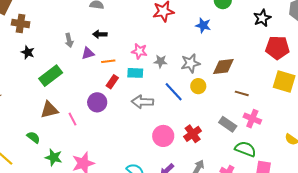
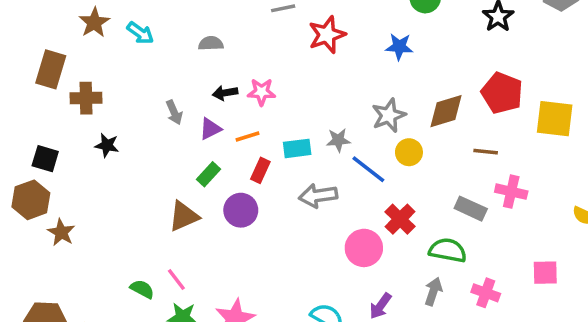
red pentagon: (277, 48) -> (502, 93), moved, turned 30
pink star: (139, 51) -> (262, 92), moved
gray star: (161, 61) -> (338, 140), moved
green rectangle: (51, 76) -> (208, 174), moved, size x0.6
brown triangle: (49, 110) -> (184, 216), moved
pink line: (72, 119) -> (176, 279), moved
red cross: (193, 134) -> (400, 219), moved
green semicircle: (245, 149) -> (448, 250), moved

